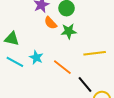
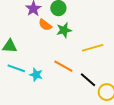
cyan star: (36, 57) -> (36, 75), moved

